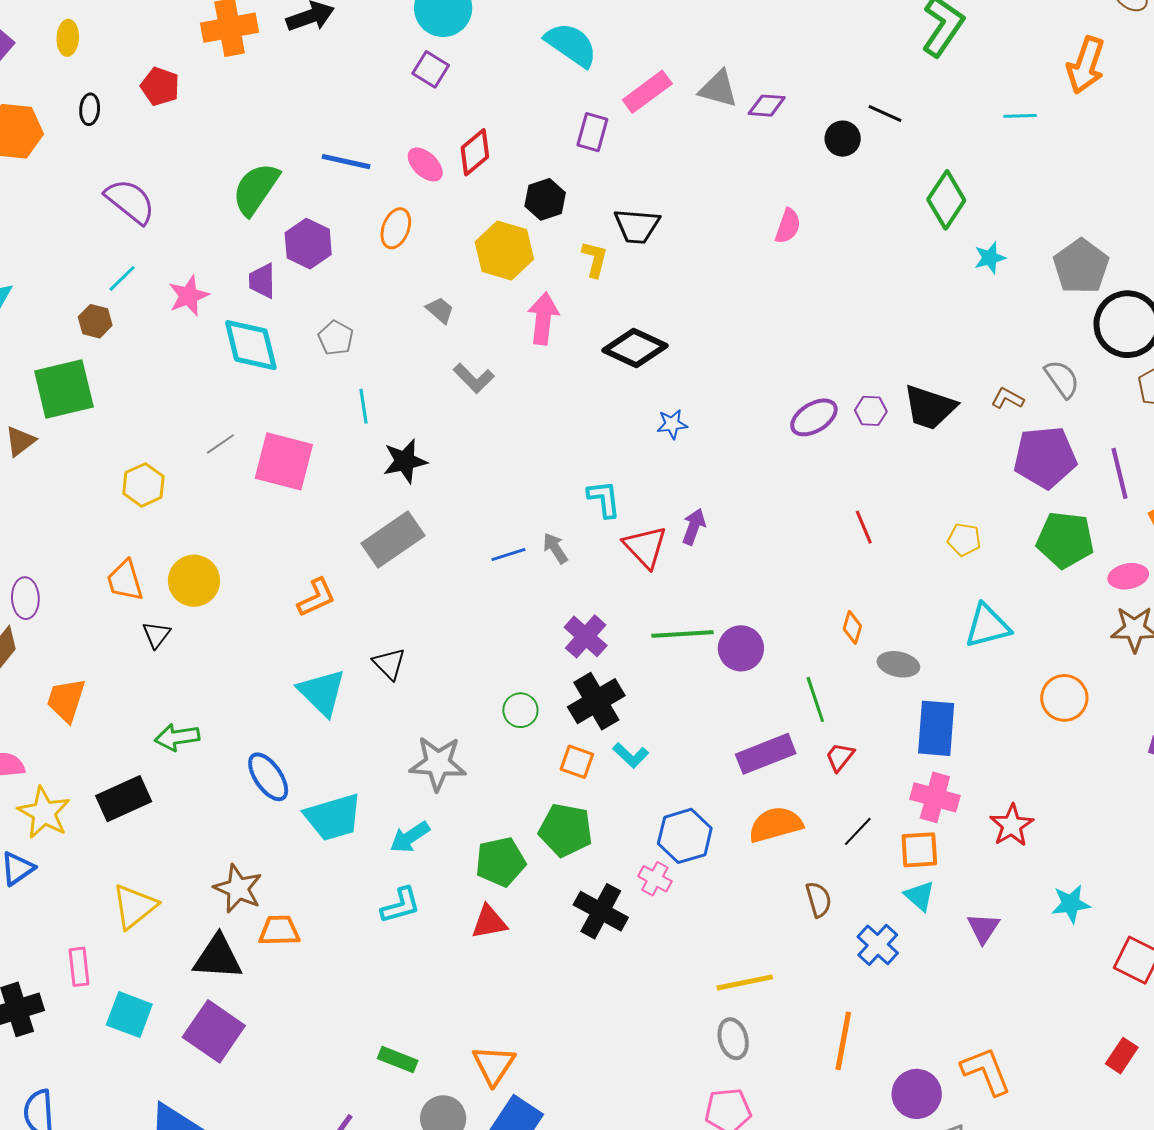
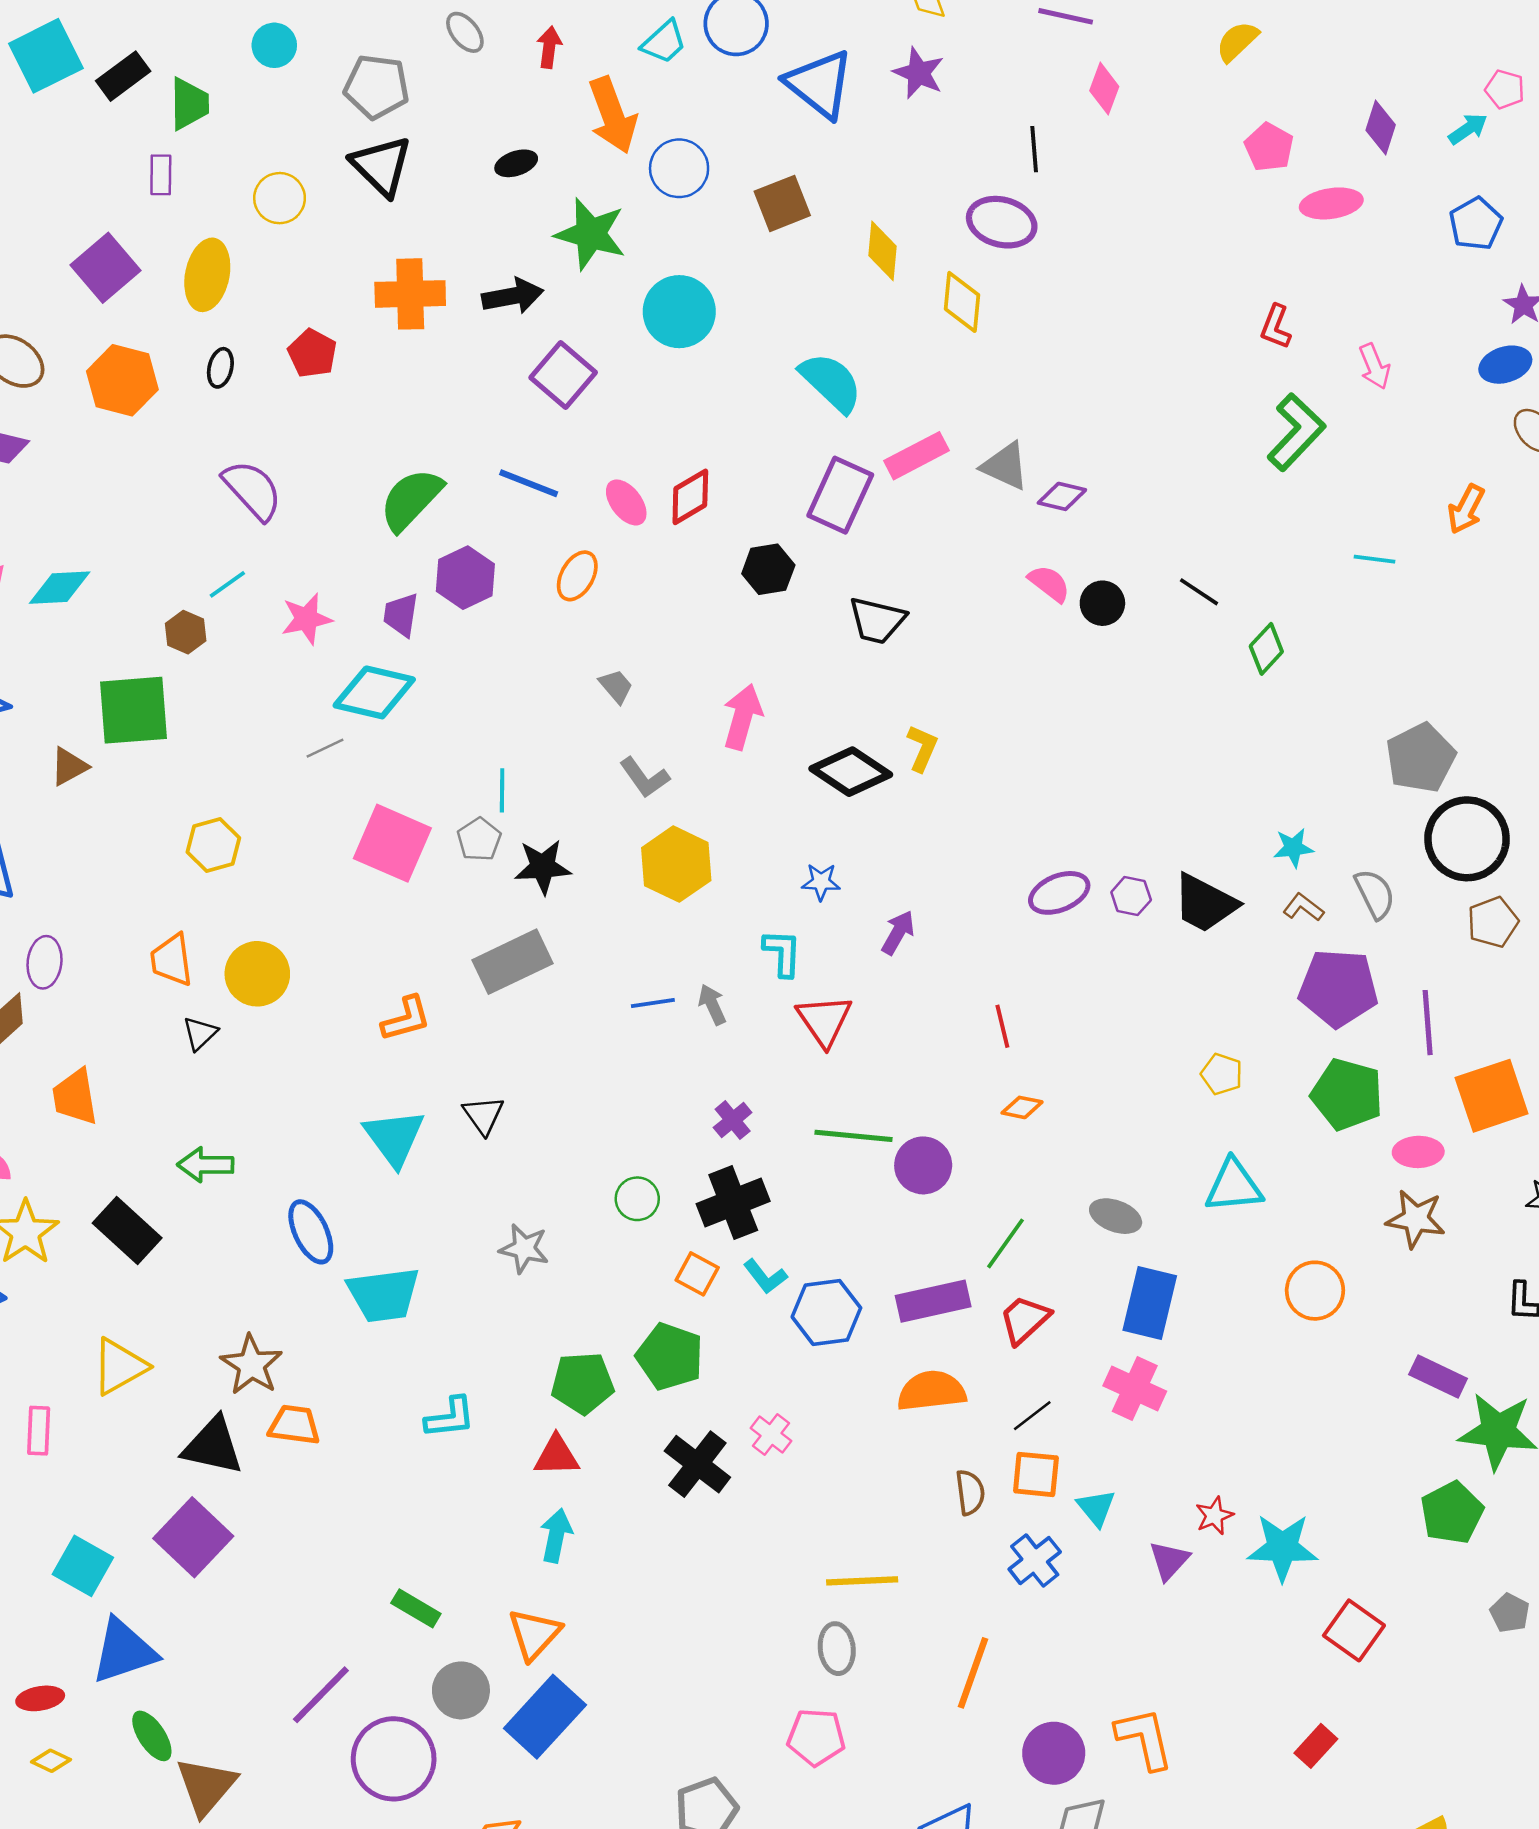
yellow ellipse: (68, 38) -> (207, 275), size x1.6
orange arrow: (1086, 65) -> (1466, 509), size x0.7
purple square: (431, 69) -> (563, 375), moved, size x1.4
black line: (885, 113) -> (1199, 592), moved
purple rectangle: (592, 132) -> (840, 495), size x1.5
black circle: (843, 139) -> (1102, 603), moved
green diamond: (946, 200) -> (1266, 649), size x0.7
pink semicircle: (788, 226) -> (1049, 583), moved, turned -81
yellow hexagon: (504, 250) -> (676, 864), moved
cyan star: (990, 258) -> (1293, 848), moved
yellow L-shape: (595, 259) -> (922, 748), moved
gray pentagon: (336, 338) -> (479, 839), moved
cyan diamond: (251, 345) -> (374, 692), turned -72
blue star: (672, 424) -> (821, 882), moved
gray line: (220, 444) -> (325, 748), moved
purple arrow: (694, 527) -> (898, 933), moved
red line: (864, 527) -> (1002, 1026), moved
orange diamond: (852, 627) -> (1022, 1107), moved, turned 76
purple cross: (586, 636) -> (733, 1120), size x0.7
green line: (815, 699) -> (1005, 1243), turned 45
orange trapezoid: (66, 700) -> (75, 1097), turned -36
red trapezoid: (840, 757) -> (1025, 1320), size x1.4
gray star: (438, 763) -> (524, 1249), size x0.7
black rectangle: (124, 799) -> (127, 1231), turned 58
red star: (1012, 825) -> (1214, 1516), moved, size x0.7
blue hexagon: (685, 836) -> (826, 1312), moved
cyan arrow: (410, 837) -> (556, 1536), moved, turned 126
orange square: (919, 850) -> (1036, 1474), moved
cyan star: (1071, 904) -> (1282, 1547), size x1.4
cyan square: (129, 1015) -> (83, 1566), moved

